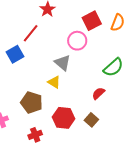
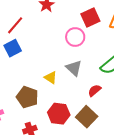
red line: (31, 33) -> (15, 25), moved
gray triangle: (63, 63) -> (74, 68), moved
brown square: (91, 120) -> (87, 117), size x1.5

